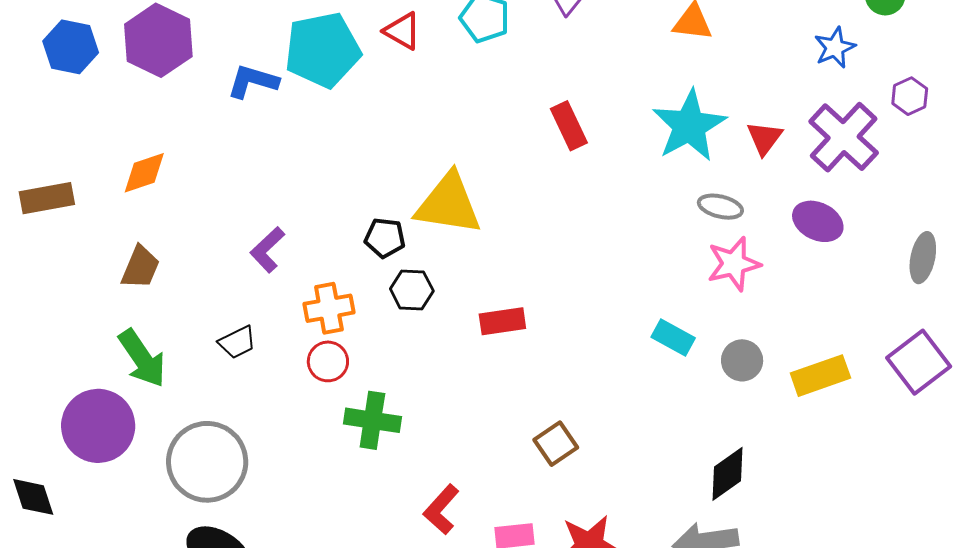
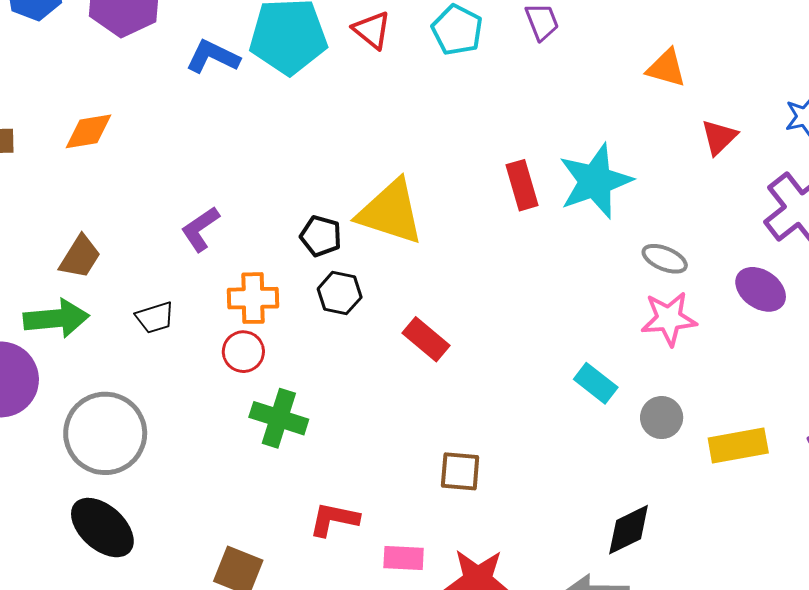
red rectangle: (569, 126) -> (522, 185), moved
cyan star: (689, 126) -> (595, 181), moved
red triangle: (764, 138) -> (719, 137), moved
brown trapezoid: (140, 267) -> (80, 257), moved
red rectangle: (502, 321) -> (426, 339), turned 39
green arrow: (142, 358) -> (56, 318), turned -70
brown square: (556, 444) -> (460, 471), turned 30
red L-shape: (441, 509) -> (334, 519), turned 51

